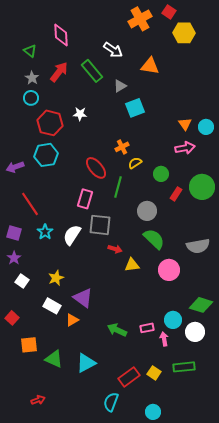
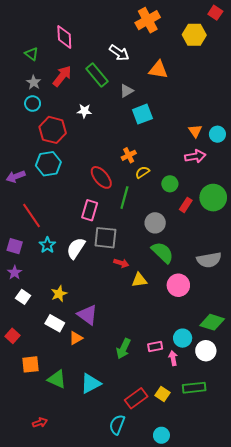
red square: (169, 12) -> (215, 13), moved
white star: (80, 114) -> (84, 111), moved
green arrow: (117, 330) -> (123, 349), turned -90

